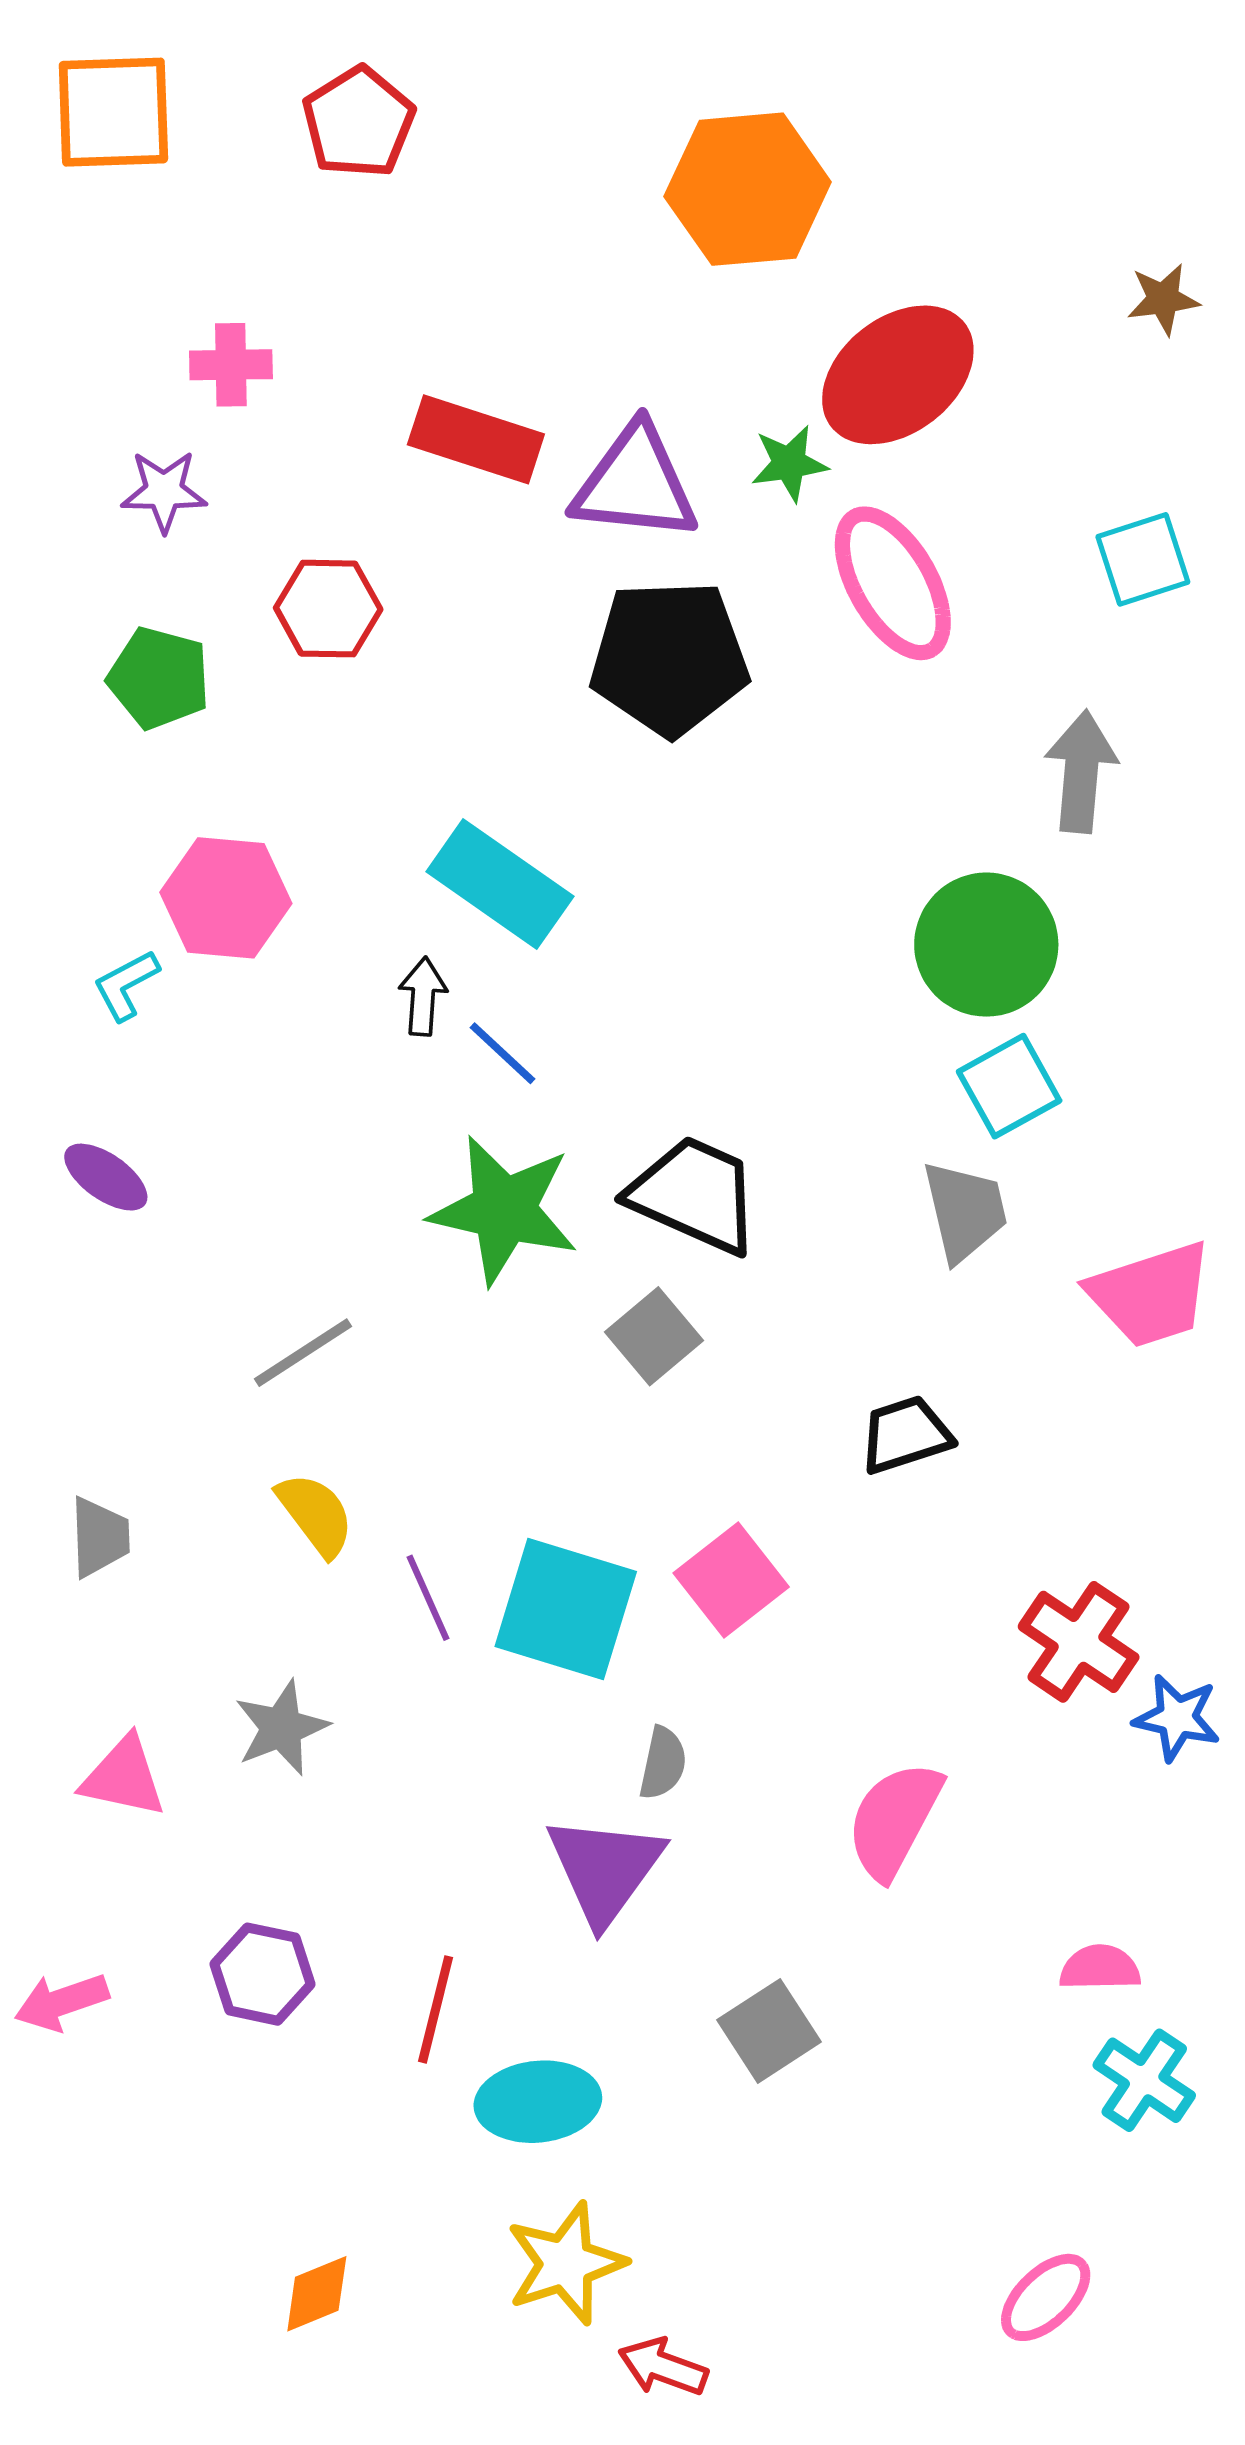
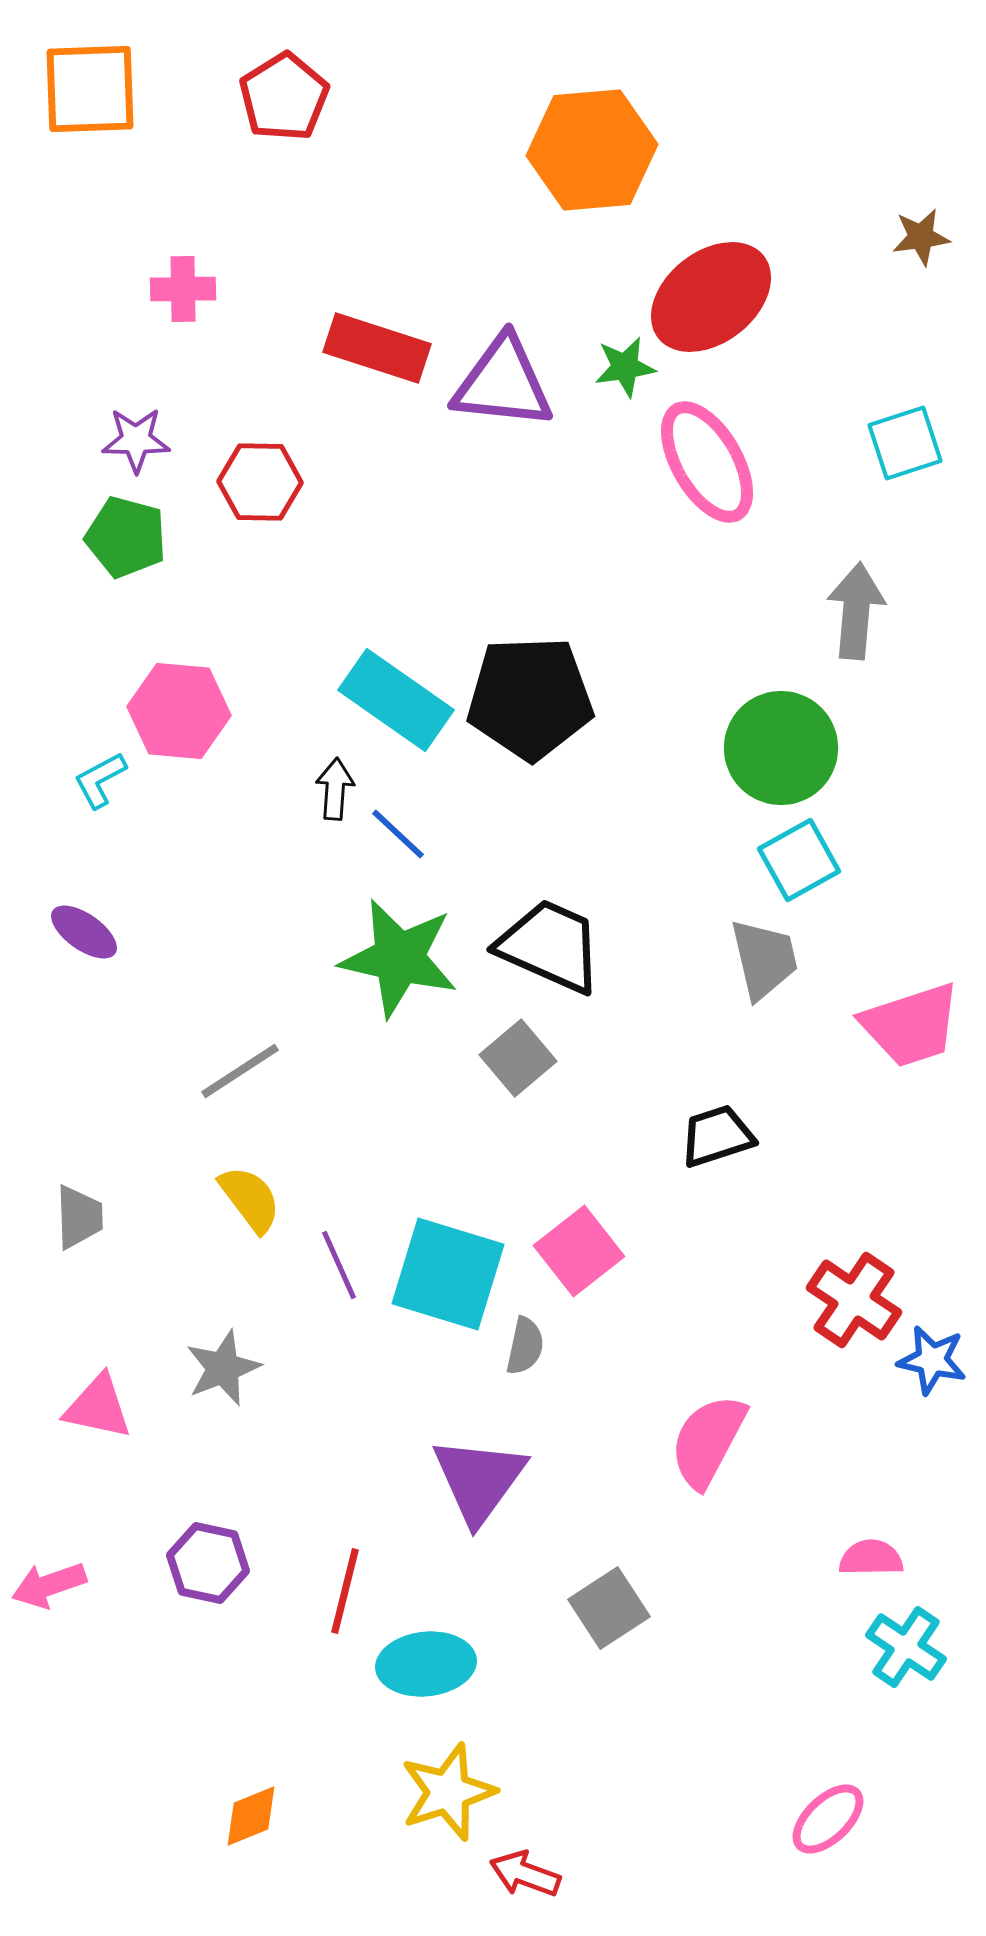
purple star: (164, 491) -> (136, 440), moved
black pentagon: (669, 658) -> (530, 698), moved
gray semicircle: (663, 1763) -> (525, 1346), moved

